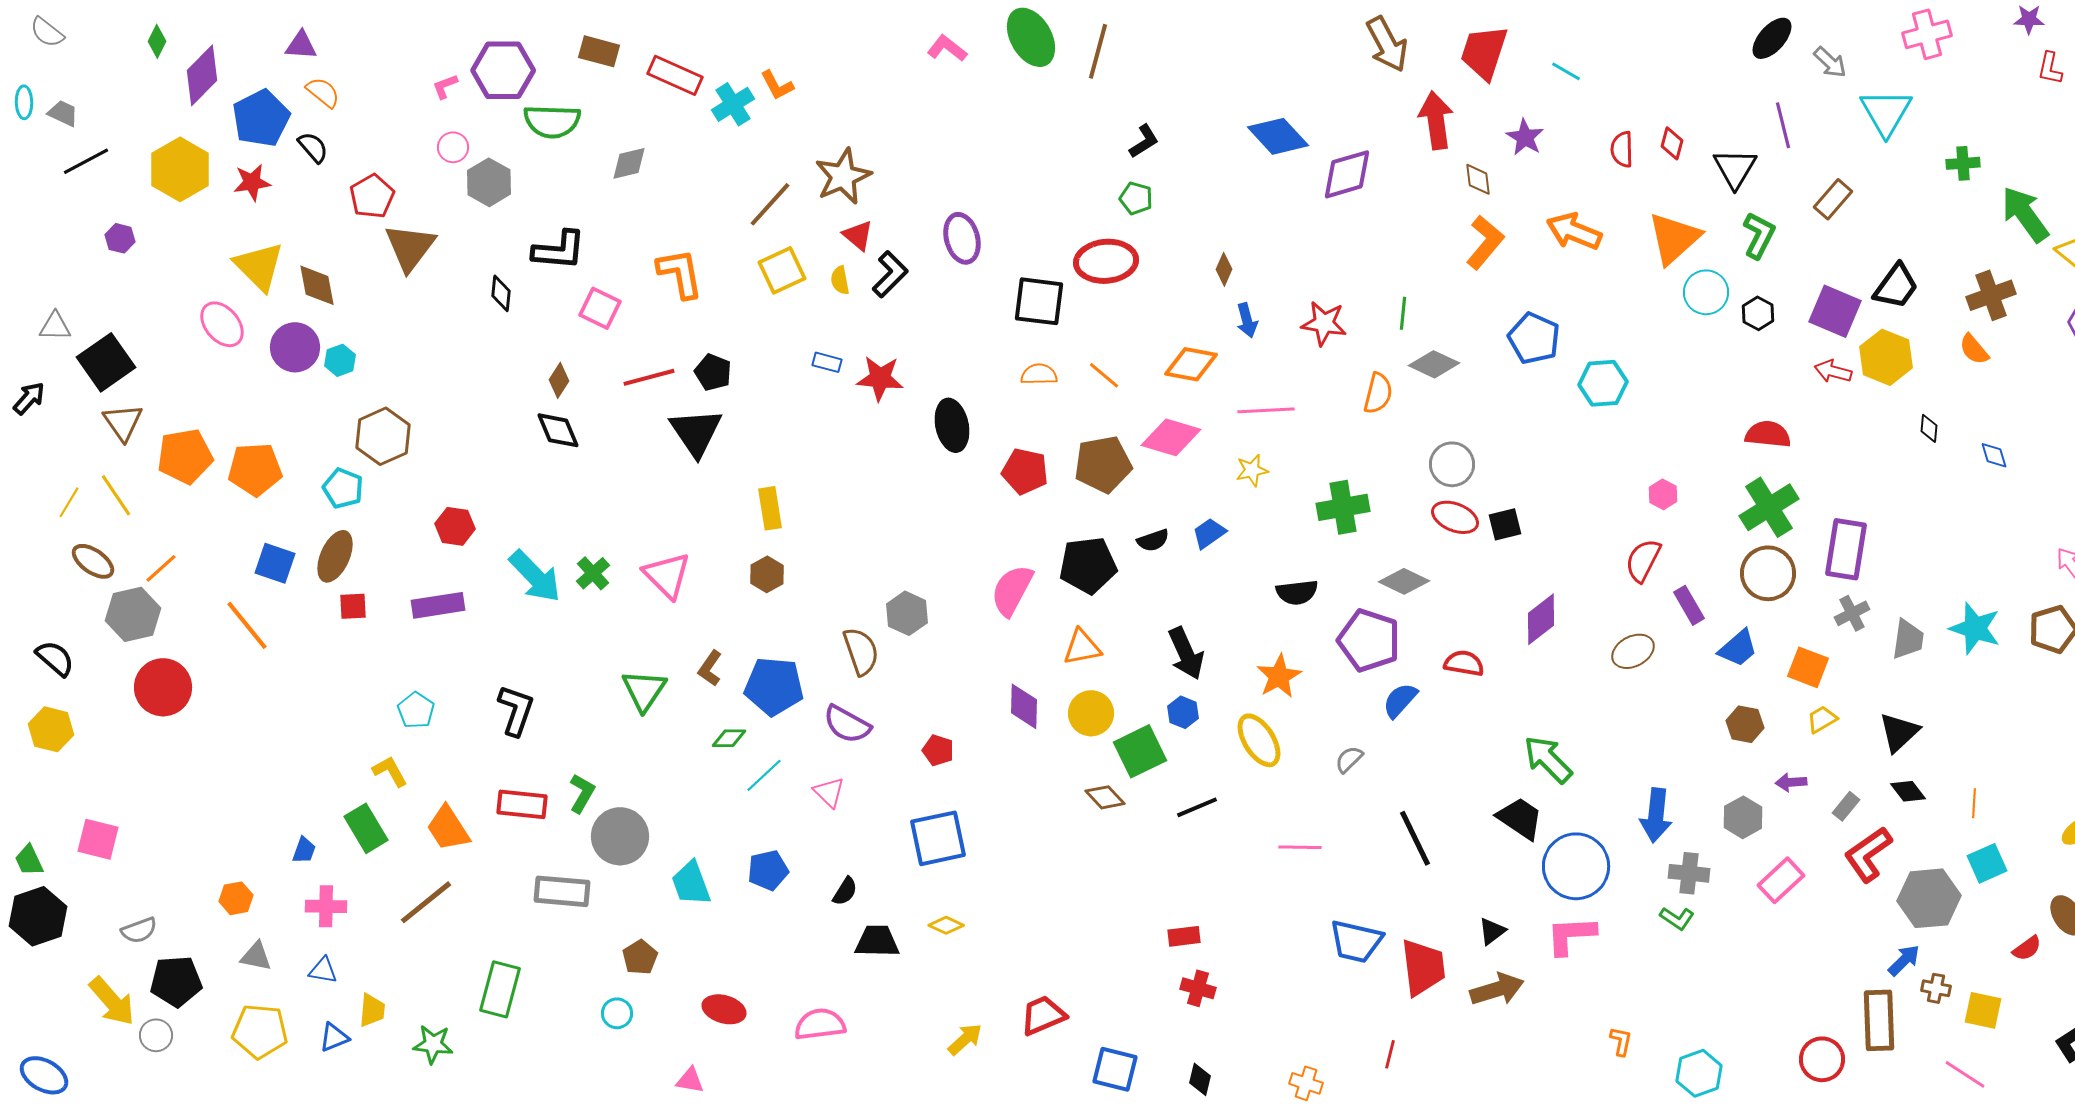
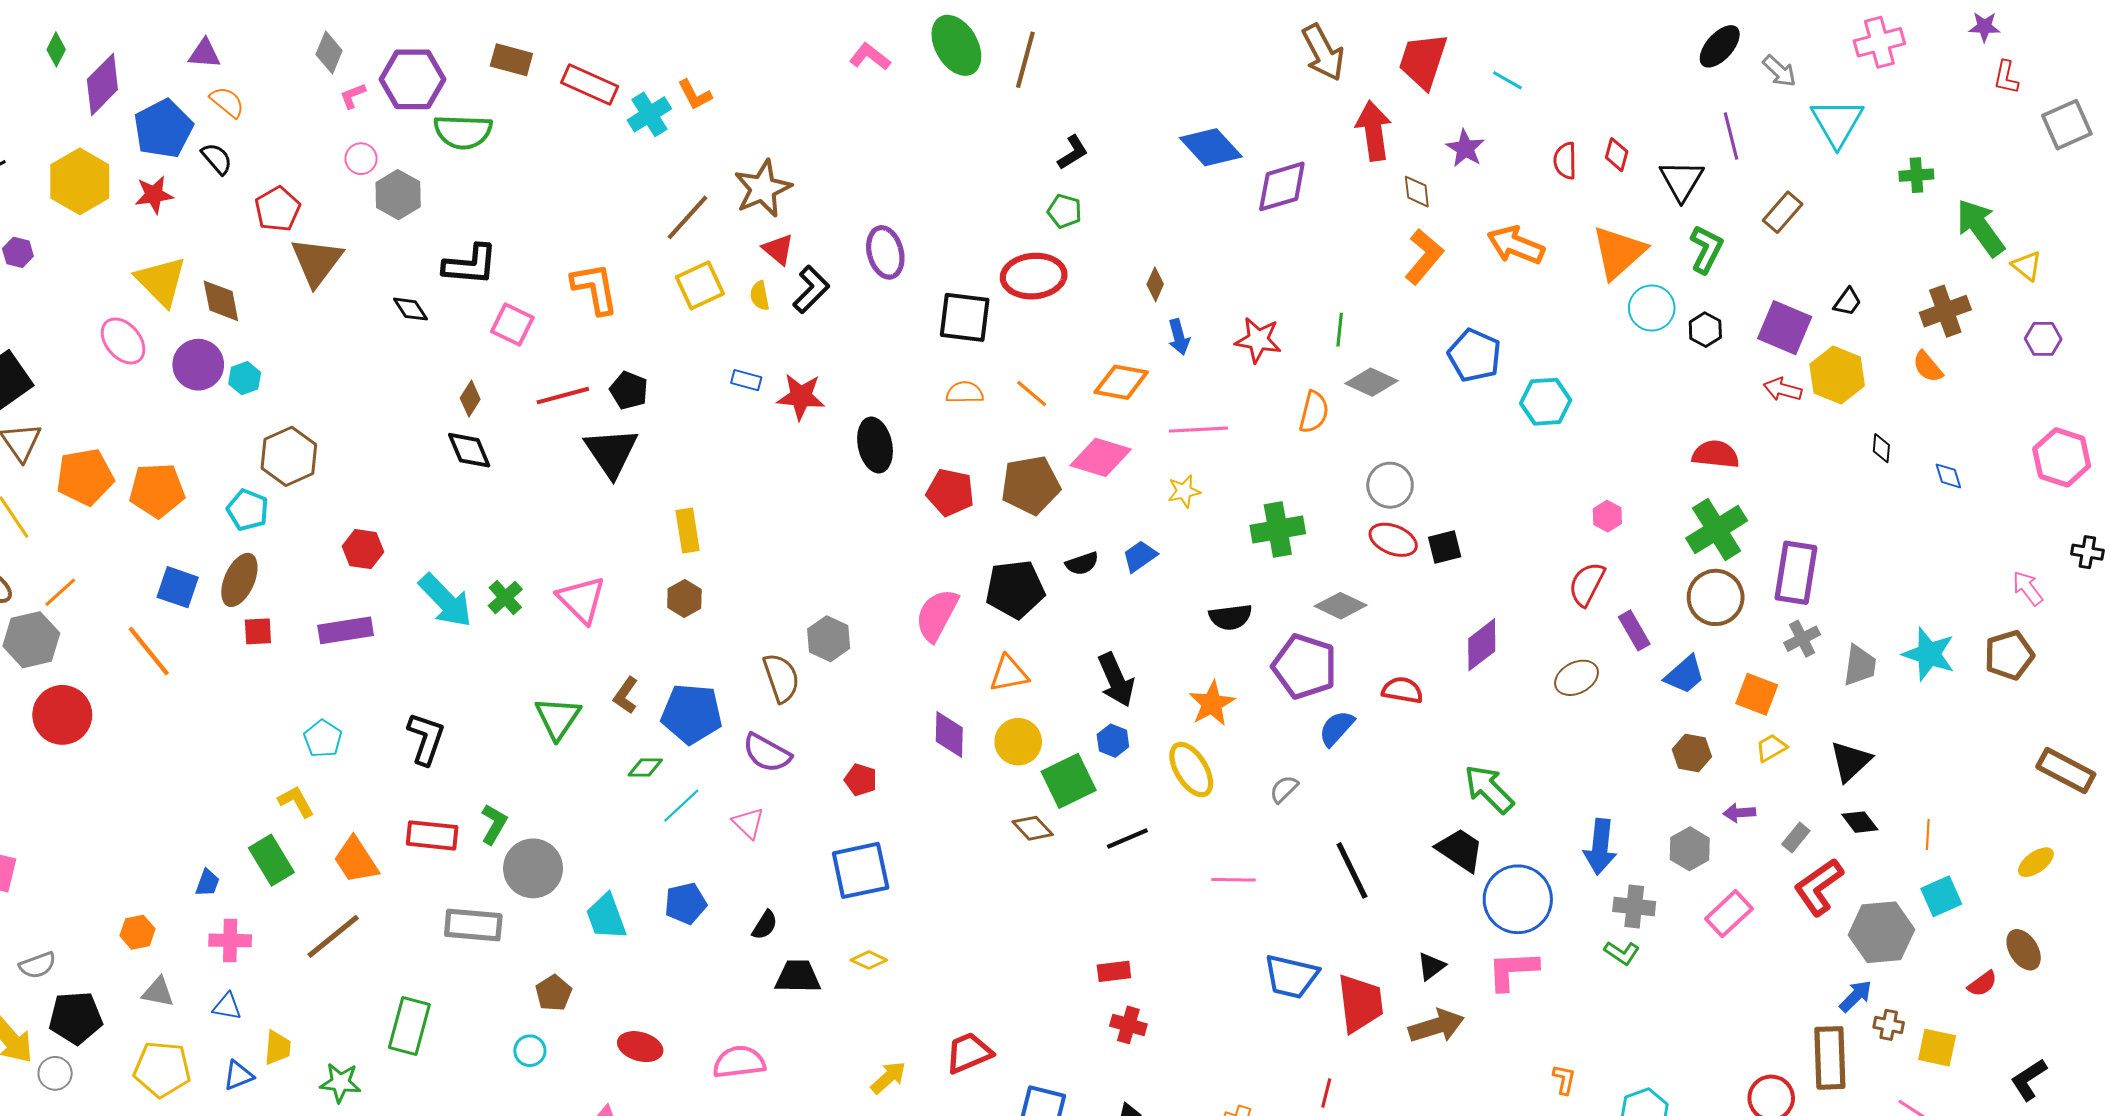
gray diamond: (629, 163) -> (329, 53), moved, turned -54
black trapezoid: (1896, 286) -> (1847, 302), size x0.6
black diamond: (501, 293) -> (410, 309), turned -39

